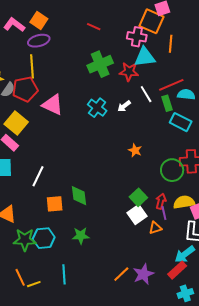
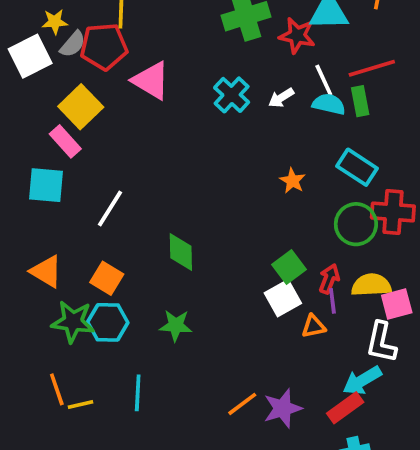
cyan semicircle: (186, 95) -> (329, 104), moved
cyan rectangle: (181, 122) -> (357, 167), moved
orange square: (55, 204) -> (107, 278), moved, turned 30

